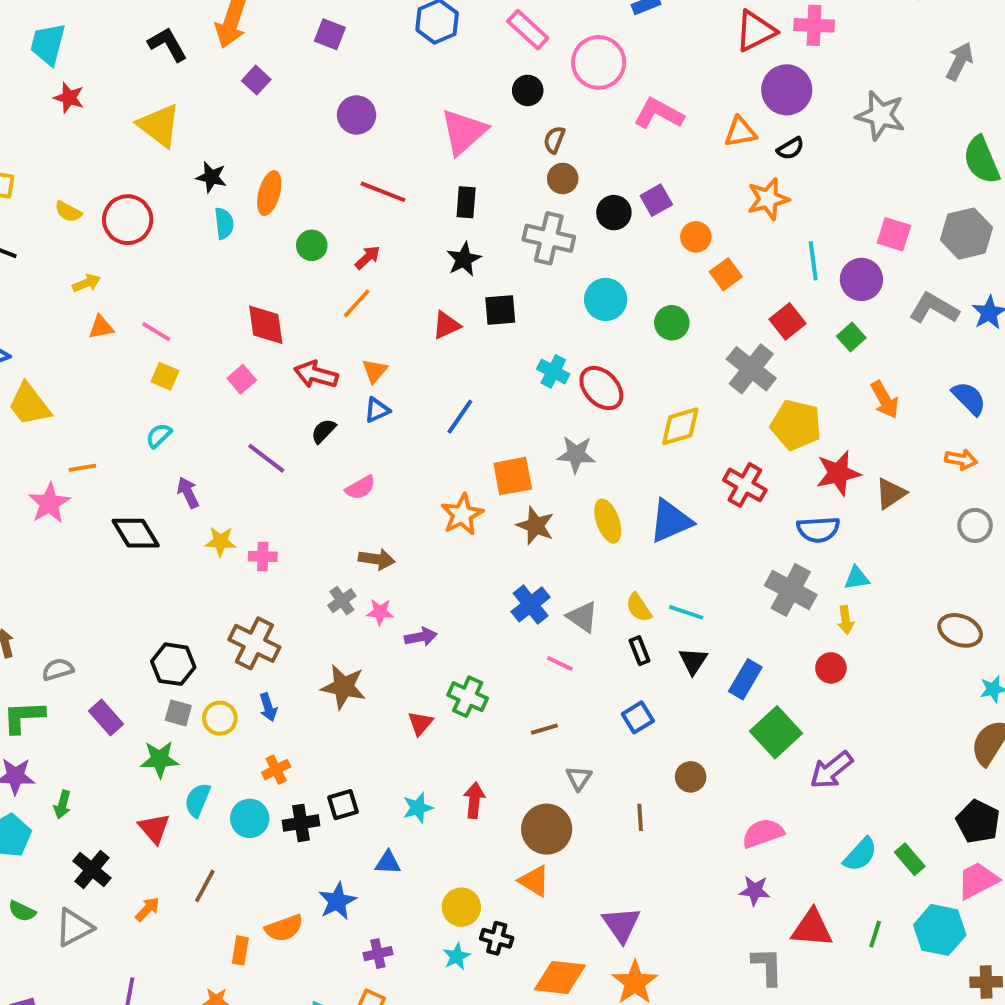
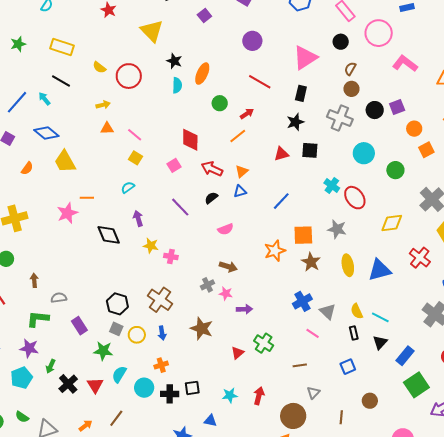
black cross: (92, 869) -> (68, 384), moved

